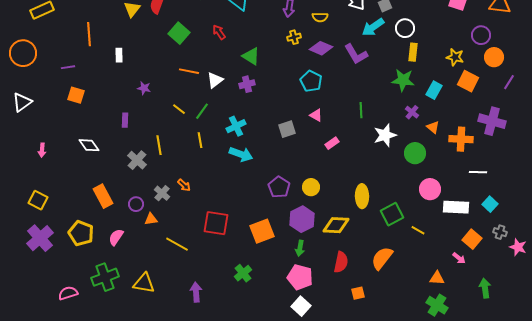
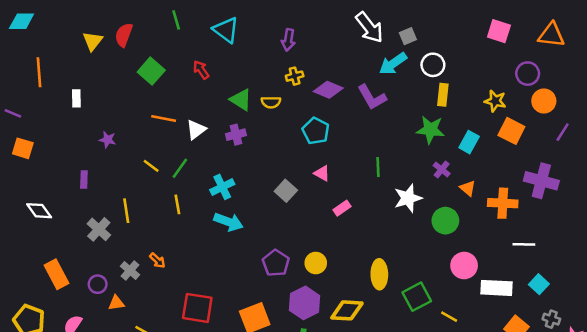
yellow semicircle: (320, 17) -> (271, 102), moved
purple line: (68, 67) -> (13, 113), turned 32
gray square: (287, 129) -> (286, 191), turned -30

